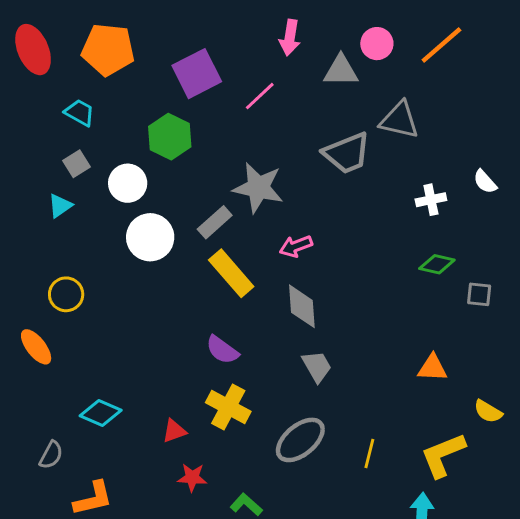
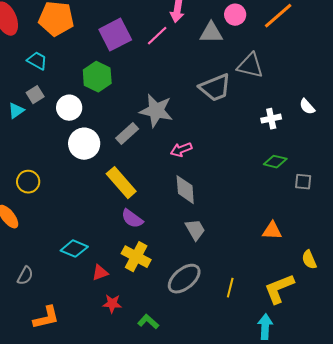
pink line: (260, 96) -> (157, 36), moved
cyan triangle: (60, 206) -> (16, 111), moved
yellow rectangle: (231, 273) -> (121, 183), moved
yellow semicircle: (488, 411) -> (309, 260), turned 36
cyan diamond: (101, 413) -> (74, 249), moved
gray semicircle: (51, 455) -> (25, 276), moved

